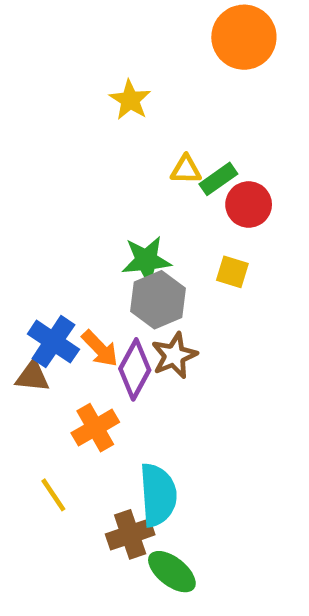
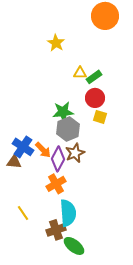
red circle: (249, 204) -> (95, 98), moved
orange cross: (95, 428) -> (56, 184), moved

